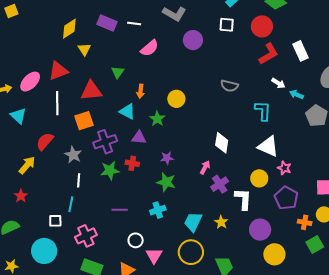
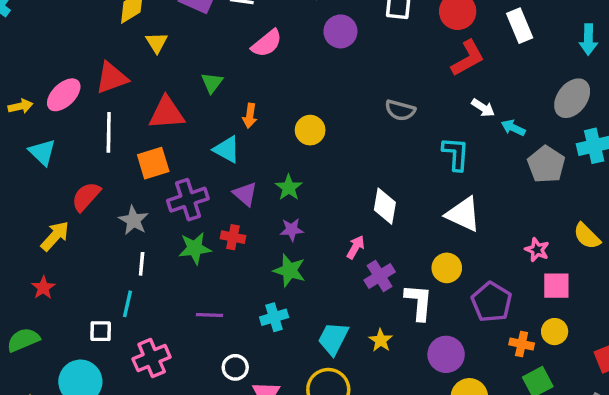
white rectangle: (300, 51) -> (520, 26), moved
green star: (157, 119) -> (289, 187), moved
purple triangle: (139, 138) -> (245, 194), turned 35
pink star: (284, 168) -> (537, 250), moved

